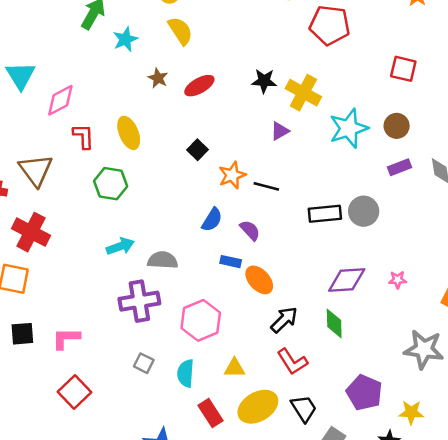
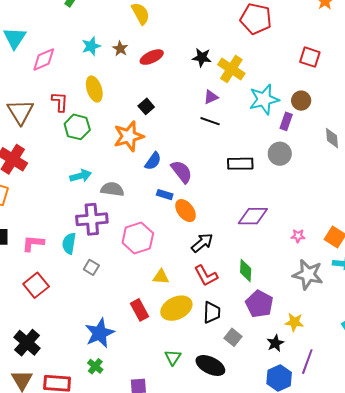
cyan star: (125, 39) -> (91, 46), moved
red L-shape: (83, 136) -> (60, 102), moved
purple rectangle: (400, 167) -> (286, 121), moved, turned -54
orange star: (232, 175) -> (129, 136), moved, size x1.4
black line: (266, 186) -> (210, 121), moved
gray circle: (364, 211) -> (280, 154), moved
purple semicircle: (250, 230) -> (182, 172), size x1.4
pink star: (398, 280) -> (298, 236), moved
green diamond: (334, 323) -> (246, 271), moved
cyan semicircle: (186, 373) -> (69, 243), moved
black trapezoid: (304, 408) -> (212, 312), turned 30

